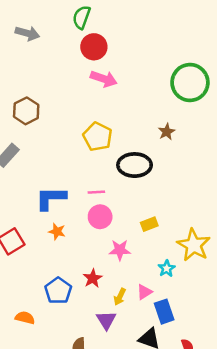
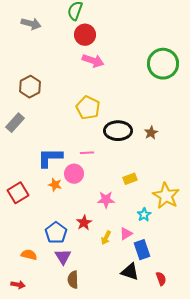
brown star: (167, 132) -> (151, 133), moved
pink circle: (100, 217) -> (74, 174), moved
purple triangle: (106, 320) -> (63, 257), moved

